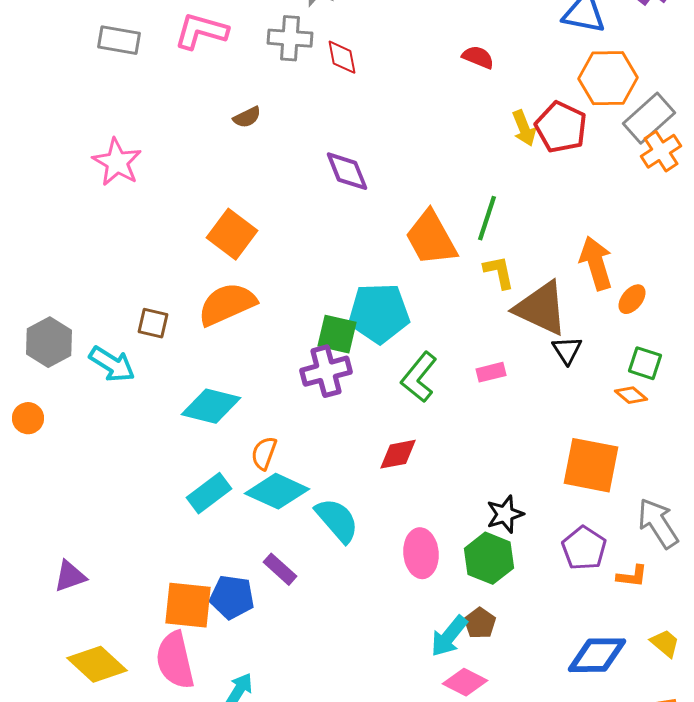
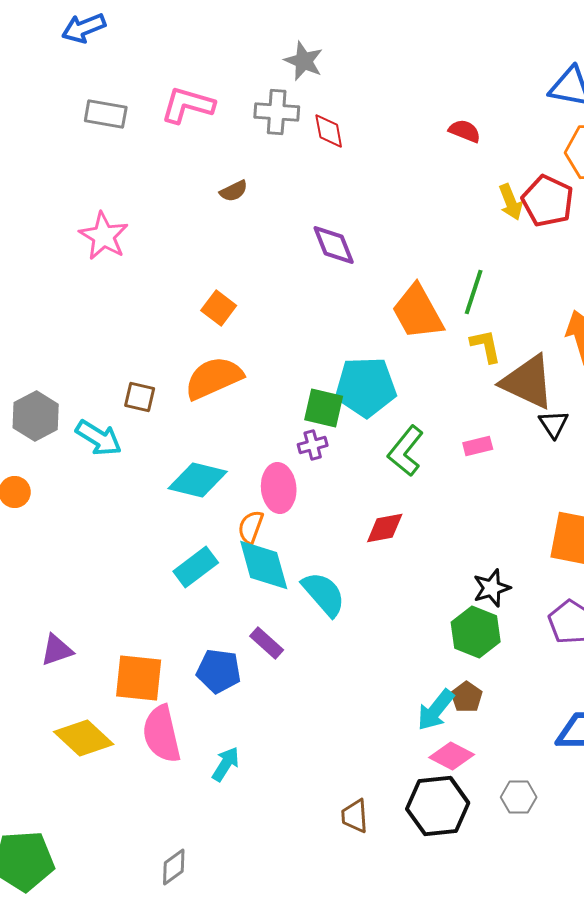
orange square: (232, 234) -> (219, 308), size x0.7
purple cross: (326, 371) -> (313, 445), size x0.6
cyan diamond: (277, 491) -> (264, 565), turned 50
pink ellipse: (421, 553) -> (279, 488), moved
orange square: (188, 605) -> (139, 678), moved

